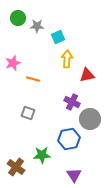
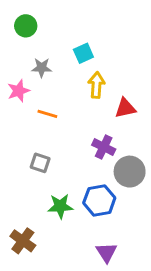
gray star: (37, 26) -> (42, 68), moved
green star: (42, 155) -> (60, 206), moved

